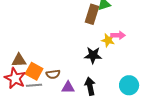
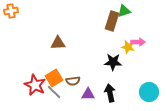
brown triangle: (19, 60) -> (58, 43), moved
orange square: (34, 71) -> (54, 78), turned 30
gray line: (34, 85) -> (54, 92), turned 49

